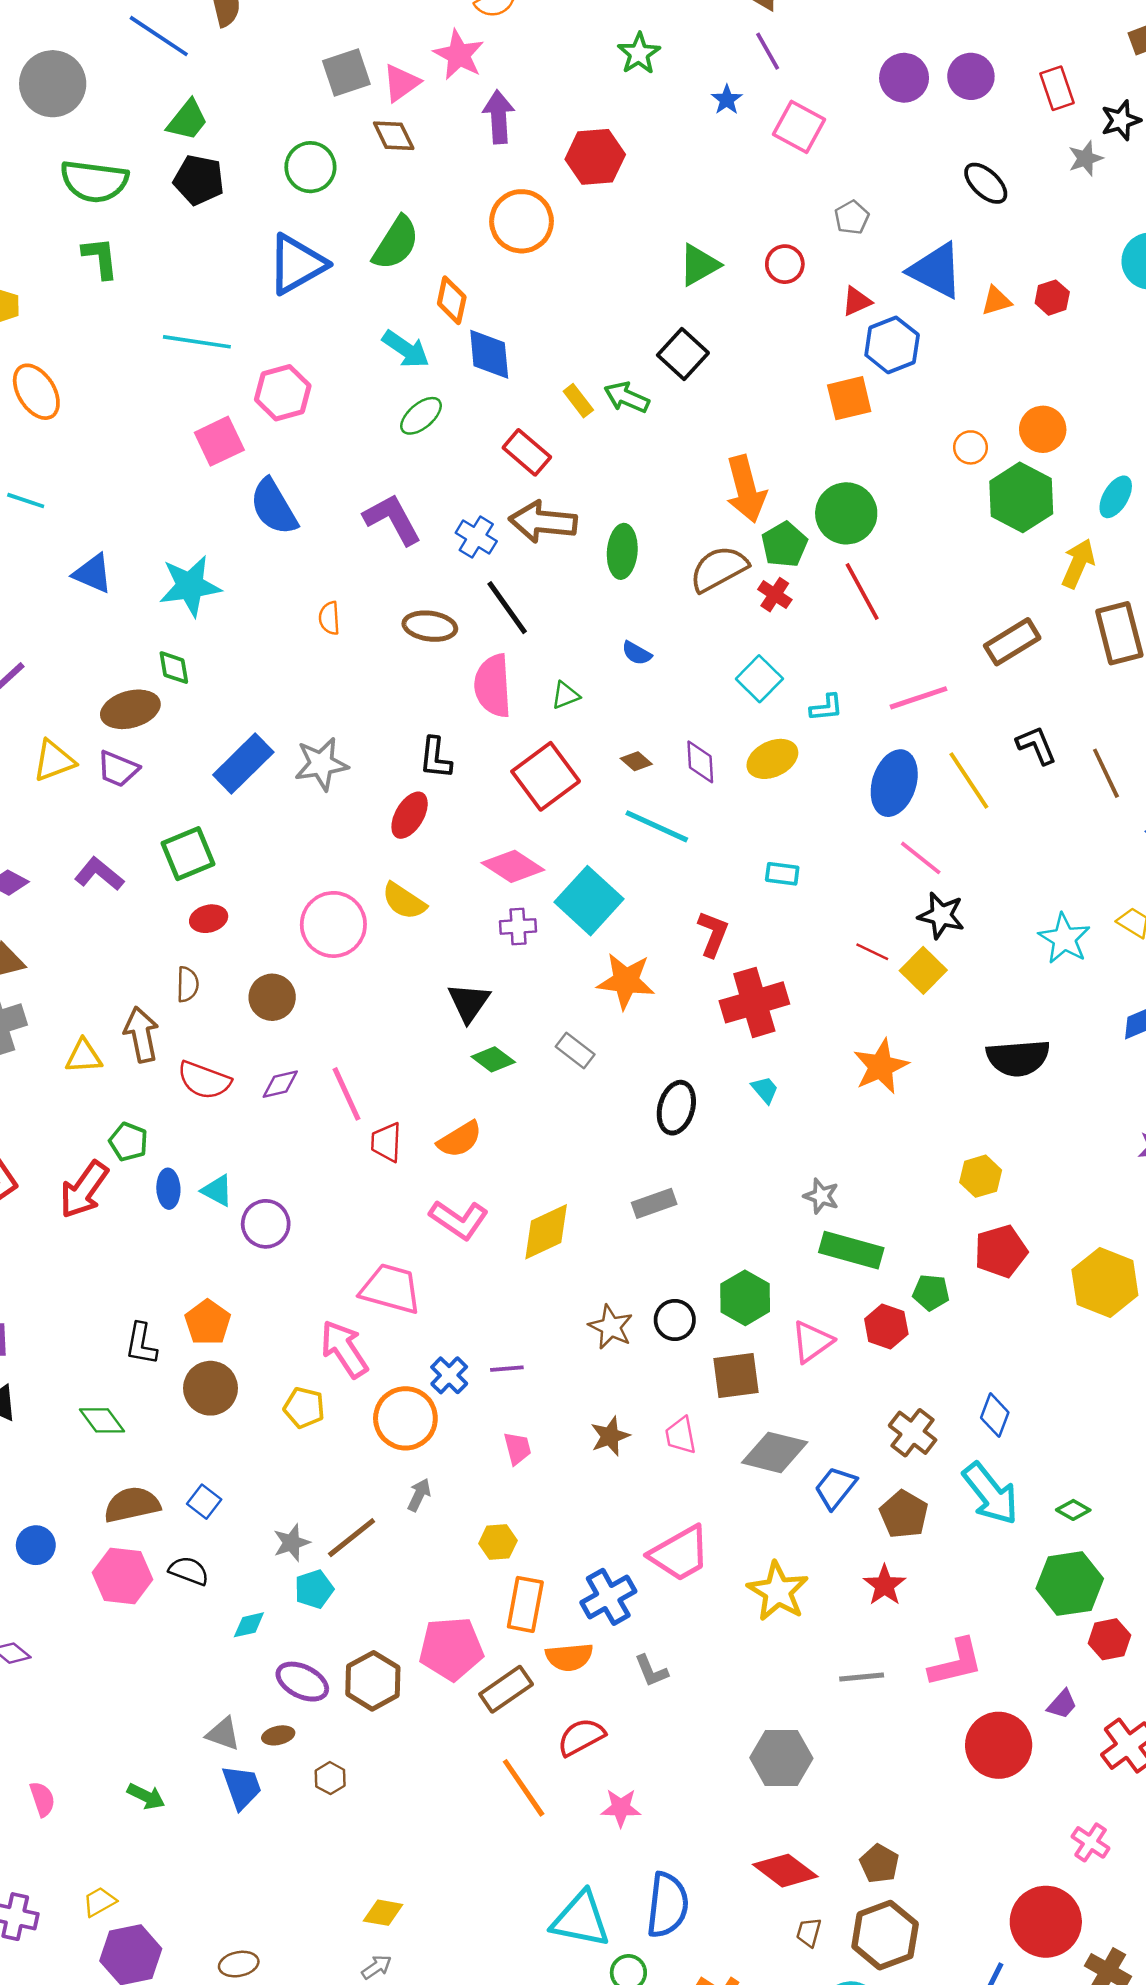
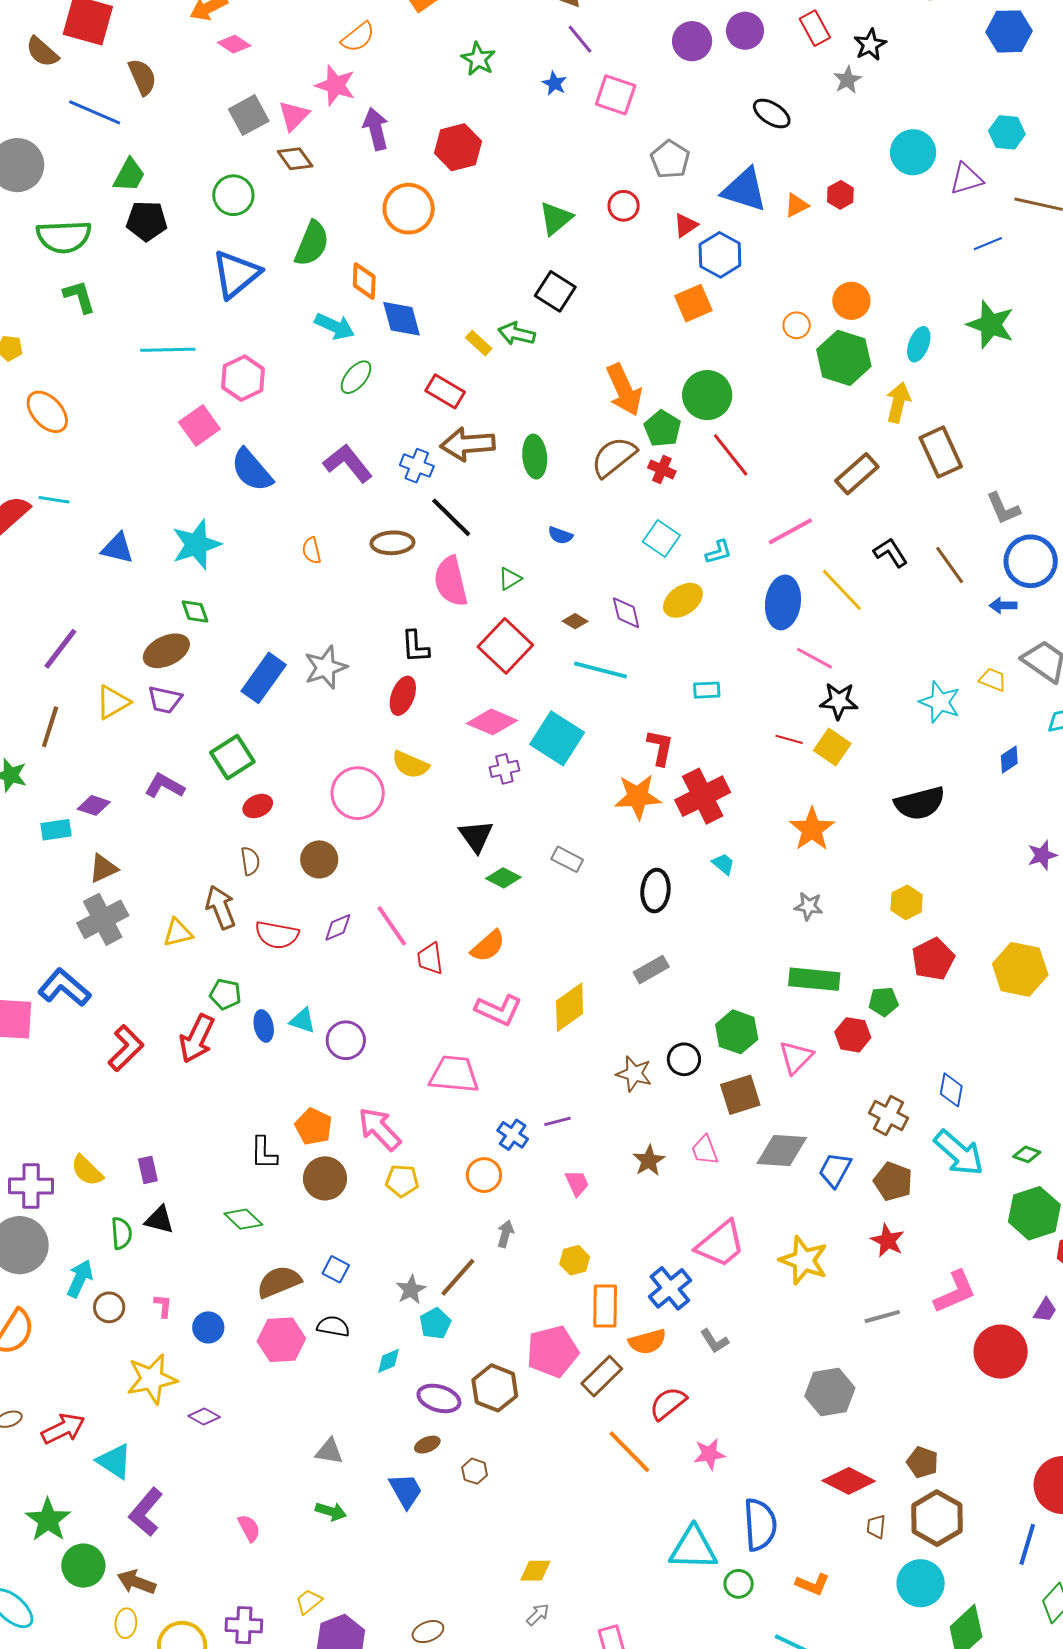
gray pentagon: (852, 217) -> (670, 159), size x1.4
orange star: (626, 981) -> (638, 797), moved
gray star: (821, 1196) -> (809, 906), moved
pink arrow: (344, 1349) -> (380, 1129), moved
orange circle: (405, 1418) -> (484, 1175), size x0.7
gray triangle: (223, 1734) -> (329, 1451), moved

